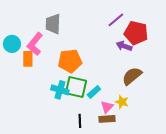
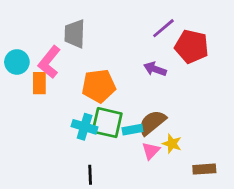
purple arrow: (124, 46) -> (155, 69), moved
brown semicircle: (132, 76) -> (152, 123), moved
cyan rectangle: (94, 92) -> (132, 130), turned 32
brown rectangle: (107, 119) -> (204, 169), moved
black line: (80, 121) -> (90, 175), moved

